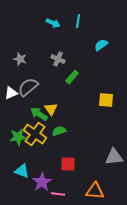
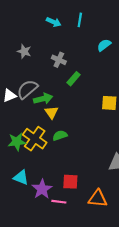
gray star: (20, 59) -> (24, 51), moved
green arrow: (39, 114) -> (43, 99), moved, turned 132
red square: (68, 164) -> (70, 182), moved

